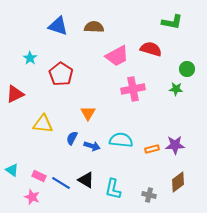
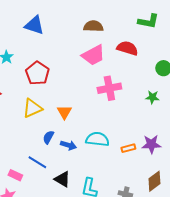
brown semicircle: (94, 27) -> (93, 26), moved
green star: (176, 89) -> (152, 97), moved
yellow triangle: (43, 124) -> (32, 108), moved, turned -30
blue line: (61, 183) -> (37, 162), moved

